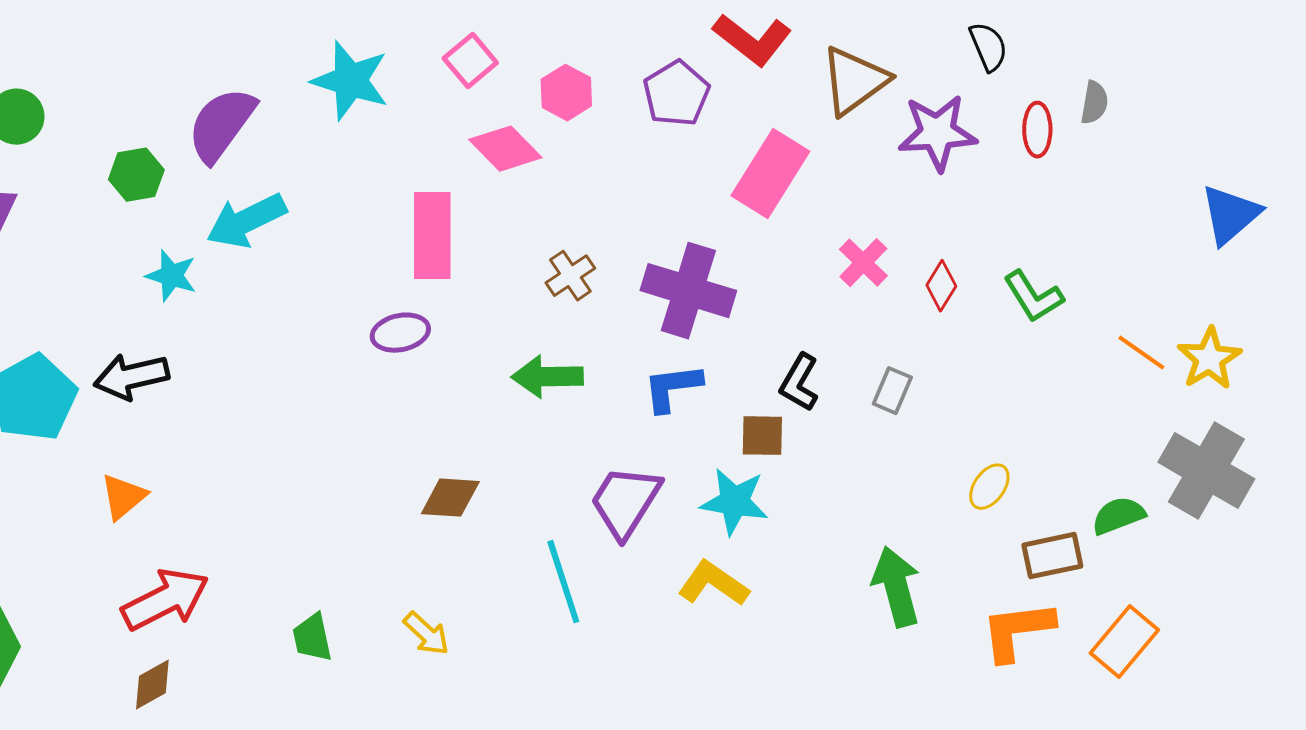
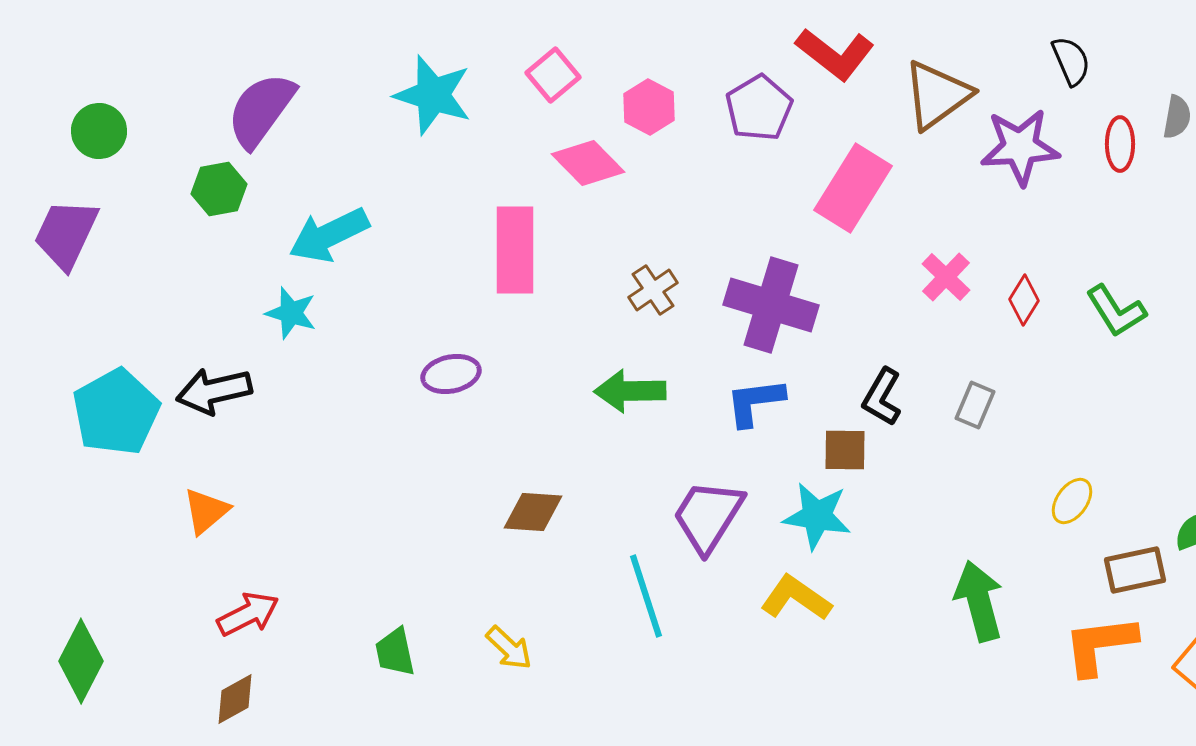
purple semicircle: (221, 125) -> (261, 110), moved
cyan star: (171, 276) -> (291, 313), moved
purple ellipse: (400, 333) -> (451, 374), moved
red arrow: (165, 600) -> (248, 614), size x0.7

